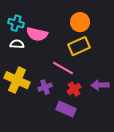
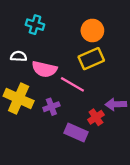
cyan cross: (16, 23) -> (35, 25), moved
pink semicircle: (37, 34) -> (44, 69), moved
red cross: (74, 89) -> (96, 117), moved

